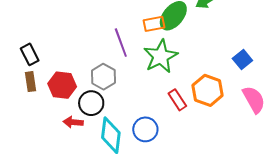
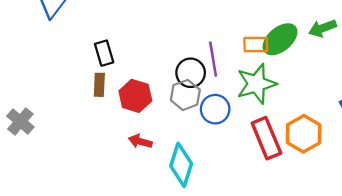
red rectangle: (177, 100) -> (266, 138), size x1.6
black circle: (91, 103) -> (191, 73), moved
blue circle: (145, 129) -> (215, 109), moved

